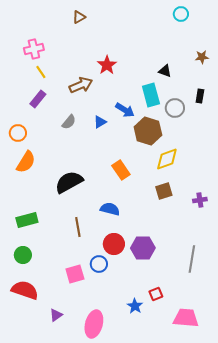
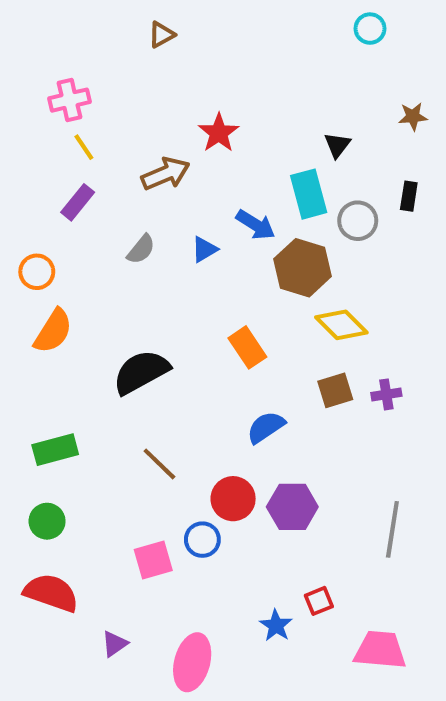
black triangle: (165, 71) -> (337, 145), turned 48
yellow diamond: (167, 159) -> (341, 325), turned 65
purple cross: (200, 200) -> (386, 394), moved
blue semicircle: (110, 209) -> (266, 427), moved, turned -48
brown line: (78, 227) -> (159, 464), turned -36

